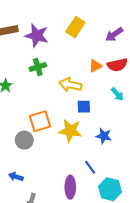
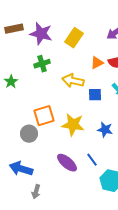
yellow rectangle: (75, 27) -> (74, 38), moved
blue square: (84, 107) -> (95, 95), moved
blue arrow: (16, 177) -> (21, 169), size x1.6
purple ellipse: (70, 187) -> (67, 163), moved, turned -50

